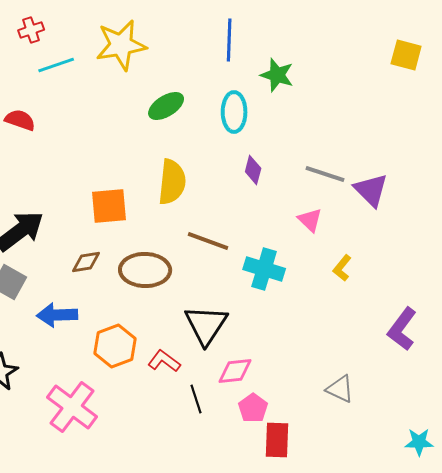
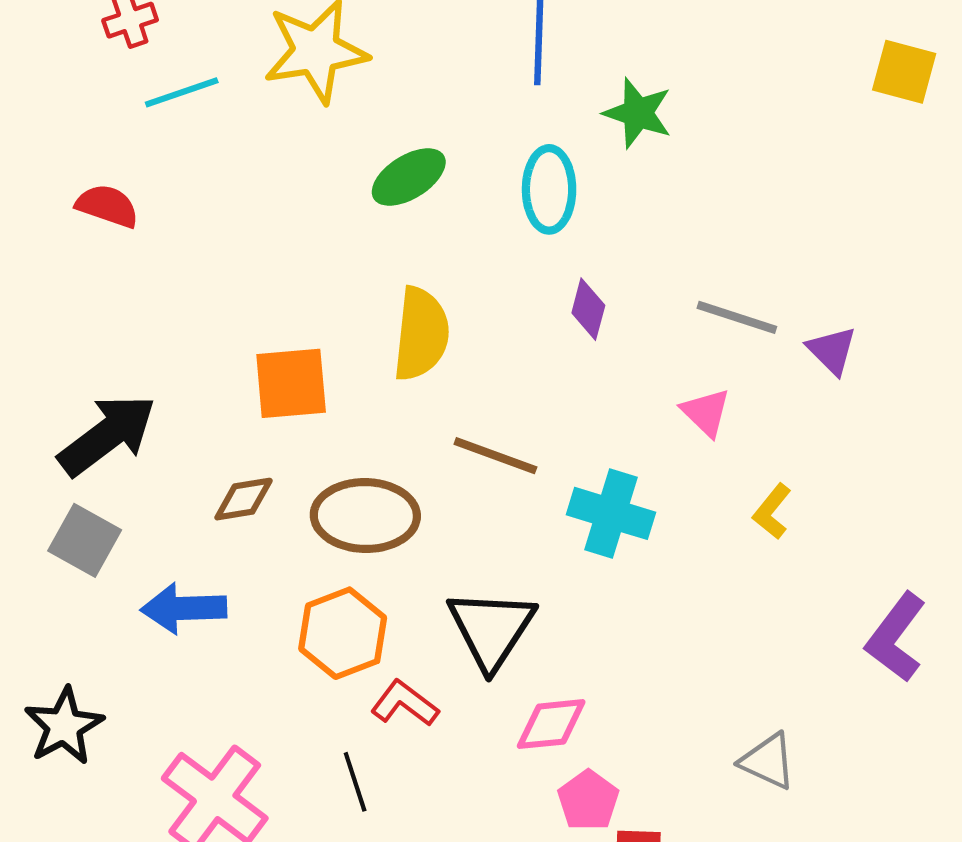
purple triangle: (371, 190) -> (832, 350), size x0.7
orange hexagon: (115, 346) -> (343, 633), moved
black line: (196, 399) -> (355, 782), moved

